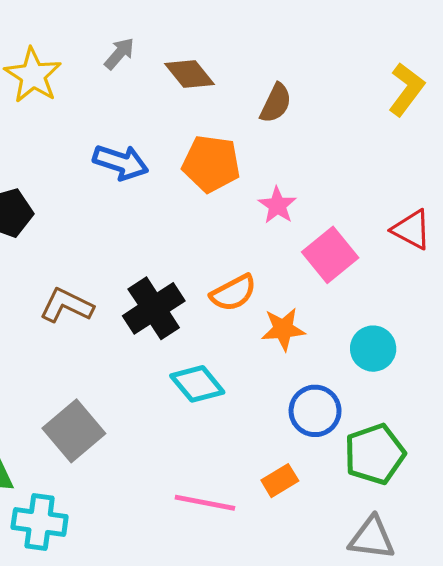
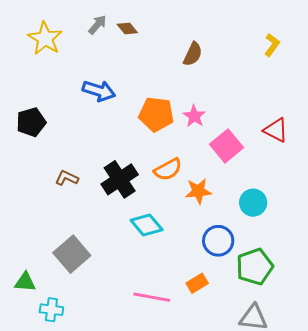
brown diamond: (189, 74) -> (127, 28), moved, size x0.7
yellow L-shape: (406, 89) -> (272, 45), size x0.7
orange pentagon: (211, 164) -> (156, 114), moved
brown L-shape: (67, 305) -> (67, 178), size x0.7
cyan cross: (40, 522) -> (51, 310), size x0.7

